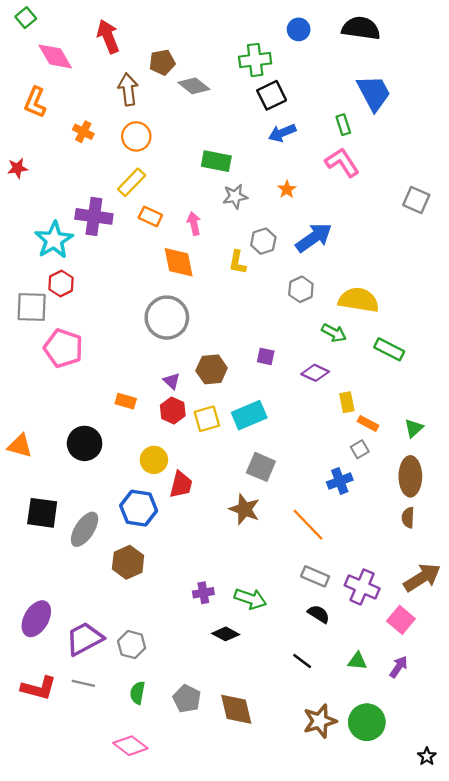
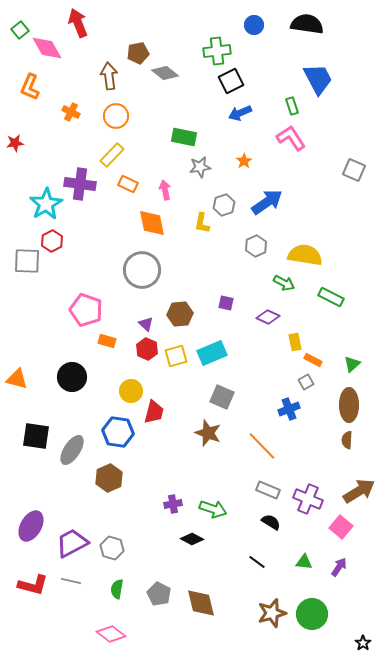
green square: (26, 18) -> (20, 30), moved
red arrow: (108, 36) -> (78, 23), moved
pink pentagon: (63, 348) -> (86, 310), moved

